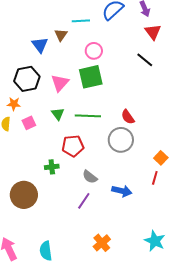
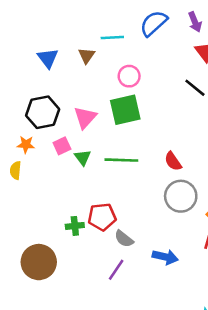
blue triangle: (40, 45) -> (48, 58), moved
pink square: (29, 123) -> (62, 146), moved
gray circle: (121, 140) -> (181, 196), moved
red pentagon: (73, 146) -> (102, 217), moved

